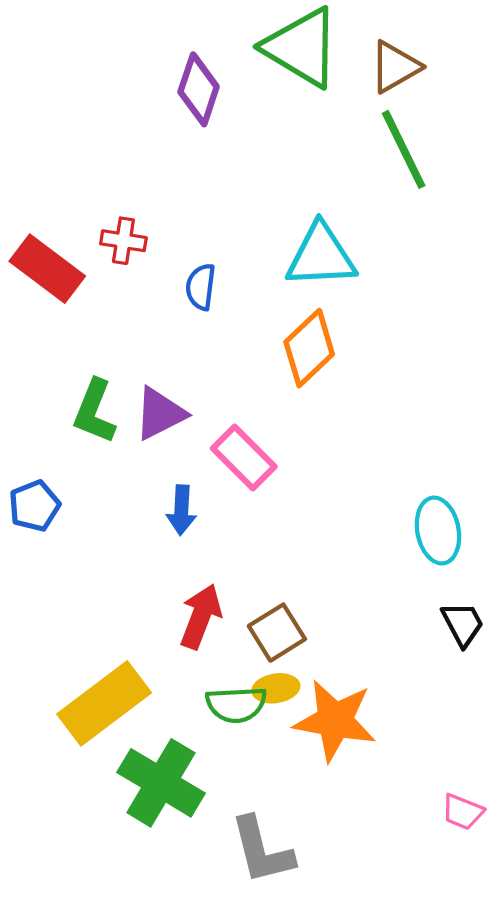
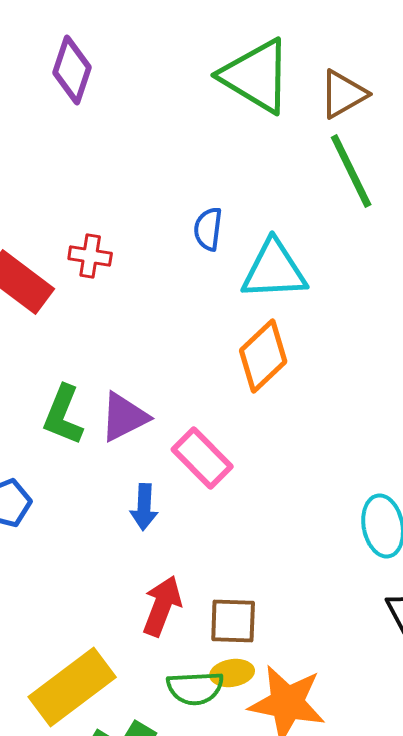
purple diamond: (199, 89) -> (72, 70), moved
blue semicircle: (201, 287) -> (208, 229), moved
brown square: (277, 633) -> (233, 621), turned 34

